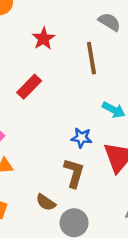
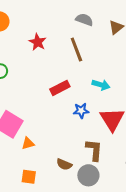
red rectangle: (29, 87) -> (60, 88), moved, turned 30
brown L-shape: (74, 173) -> (94, 150), moved

